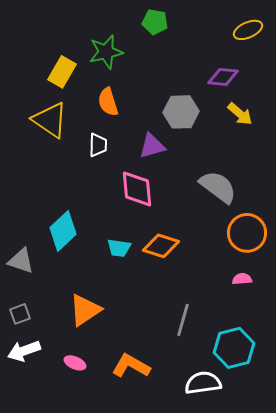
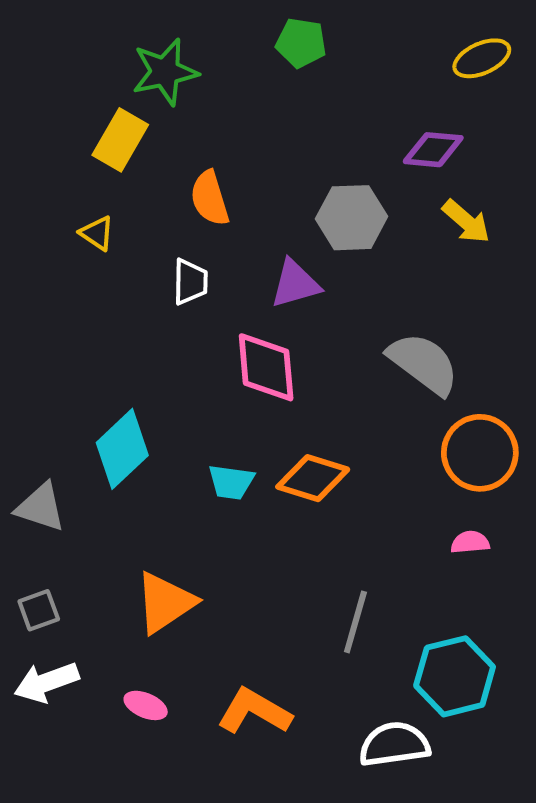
green star: (106, 52) -> (165, 72), moved
yellow triangle: (50, 120) -> (97, 233), size x0.5

